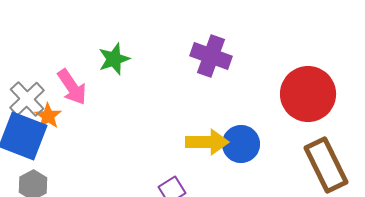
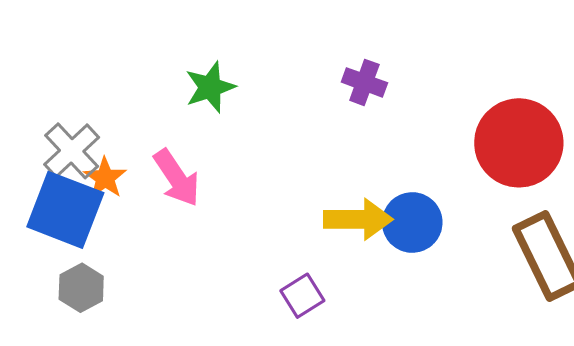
purple cross: (211, 56) -> (364, 82), size x0.7
pink arrow: (72, 87) -> (177, 178), moved

